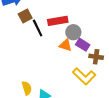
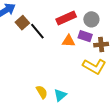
red rectangle: (58, 21) -> (66, 18), moved
gray circle: (73, 32) -> (91, 19), moved

